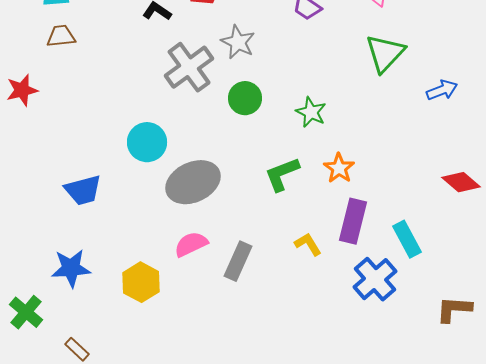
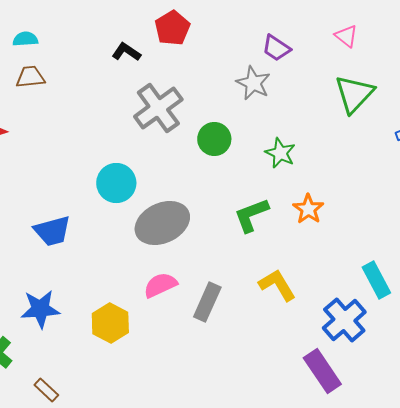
gray star: (238, 42) -> (253, 83), moved
purple rectangle: (353, 221) -> (322, 371), moved, turned -48
yellow L-shape: (308, 244) -> (277, 285), size x1.4

